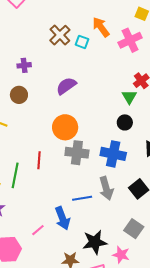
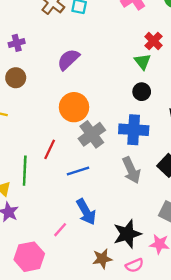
gray cross: (77, 153) -> (92, 134), turned -35
red line: (39, 160) -> (50, 149), turned 30
blue line: (82, 198) -> (78, 171), moved

